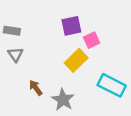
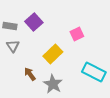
purple square: (71, 26) -> (34, 22), moved, turned -30
yellow rectangle: (76, 60) -> (53, 54), moved

